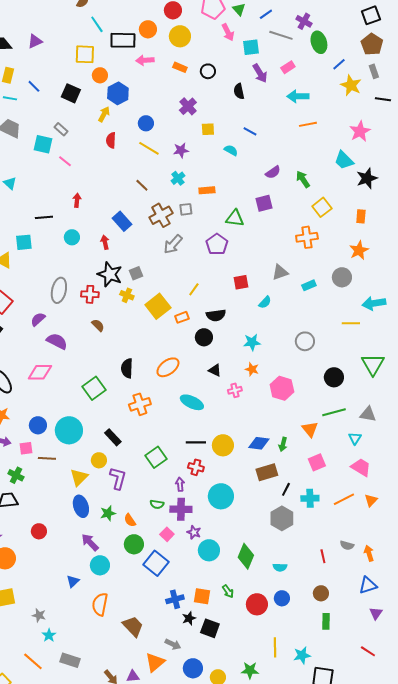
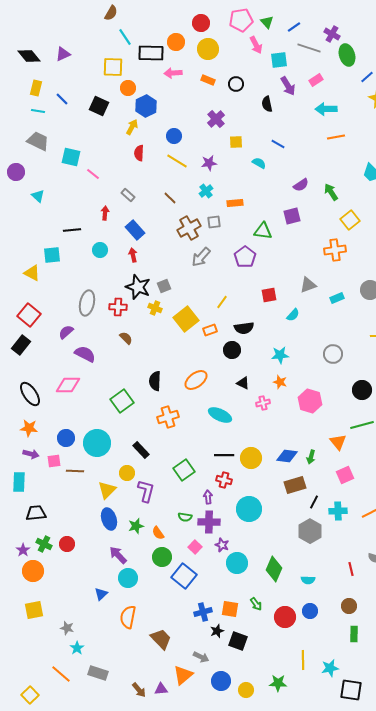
gray rectangle: (61, 129) -> (128, 195), moved
blue rectangle: (122, 221) -> (135, 230), moved
green cross: (16, 475) -> (44, 544), moved

